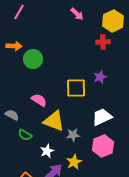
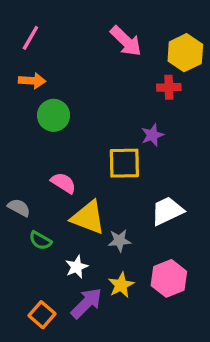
pink arrow: (77, 14) -> (126, 41), size x1.5
orange arrow: (14, 46) -> (32, 81), moved
purple star: (100, 77) -> (152, 135), moved
pink hexagon: (103, 146) -> (169, 278), moved

